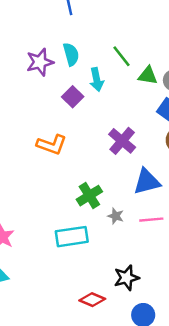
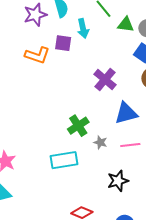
purple square: (73, 97) -> (63, 43), turned -36
orange L-shape: (52, 145) -> (37, 55), moved
black star: (127, 278) -> (118, 181), moved

